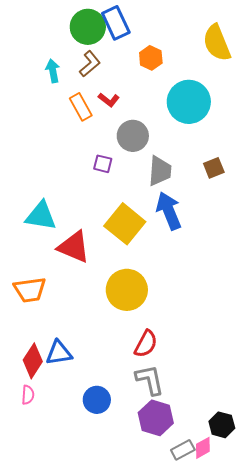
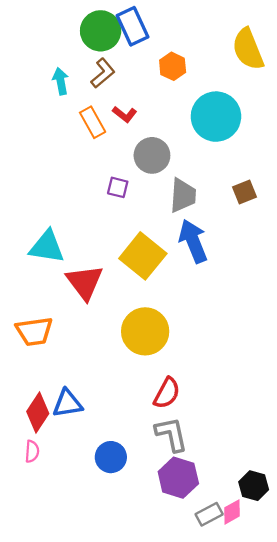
red triangle: (74, 247) -> (85, 282), turned 30

